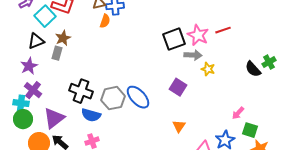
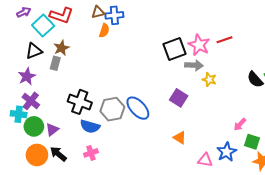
purple triangle: (54, 118) -> (52, 129), size x0.6
green circle: (23, 119) -> (34, 126), moved
orange triangle: (179, 126) -> (180, 138), turned -32

